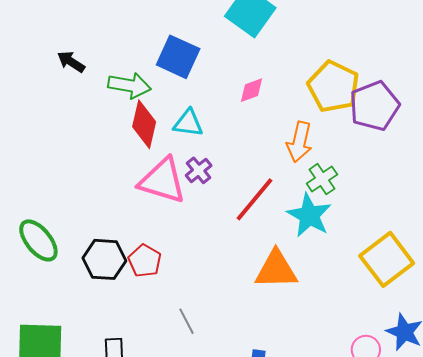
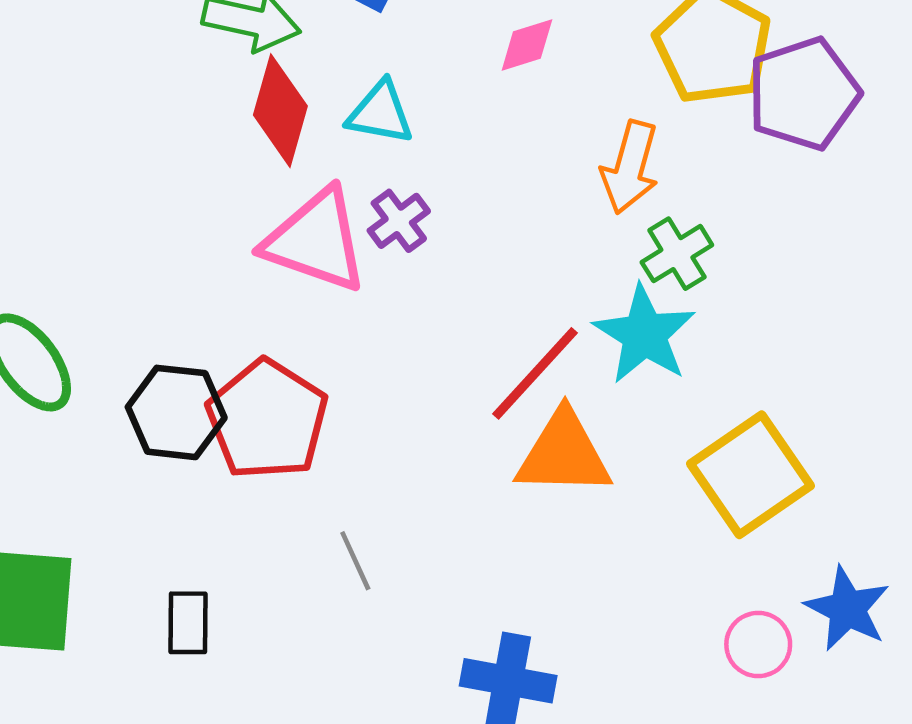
red line: (255, 199) -> (535, 373), moved
yellow square: (387, 259) -> (751, 475), moved
red pentagon: (145, 261) -> (267, 420), size x1.6

